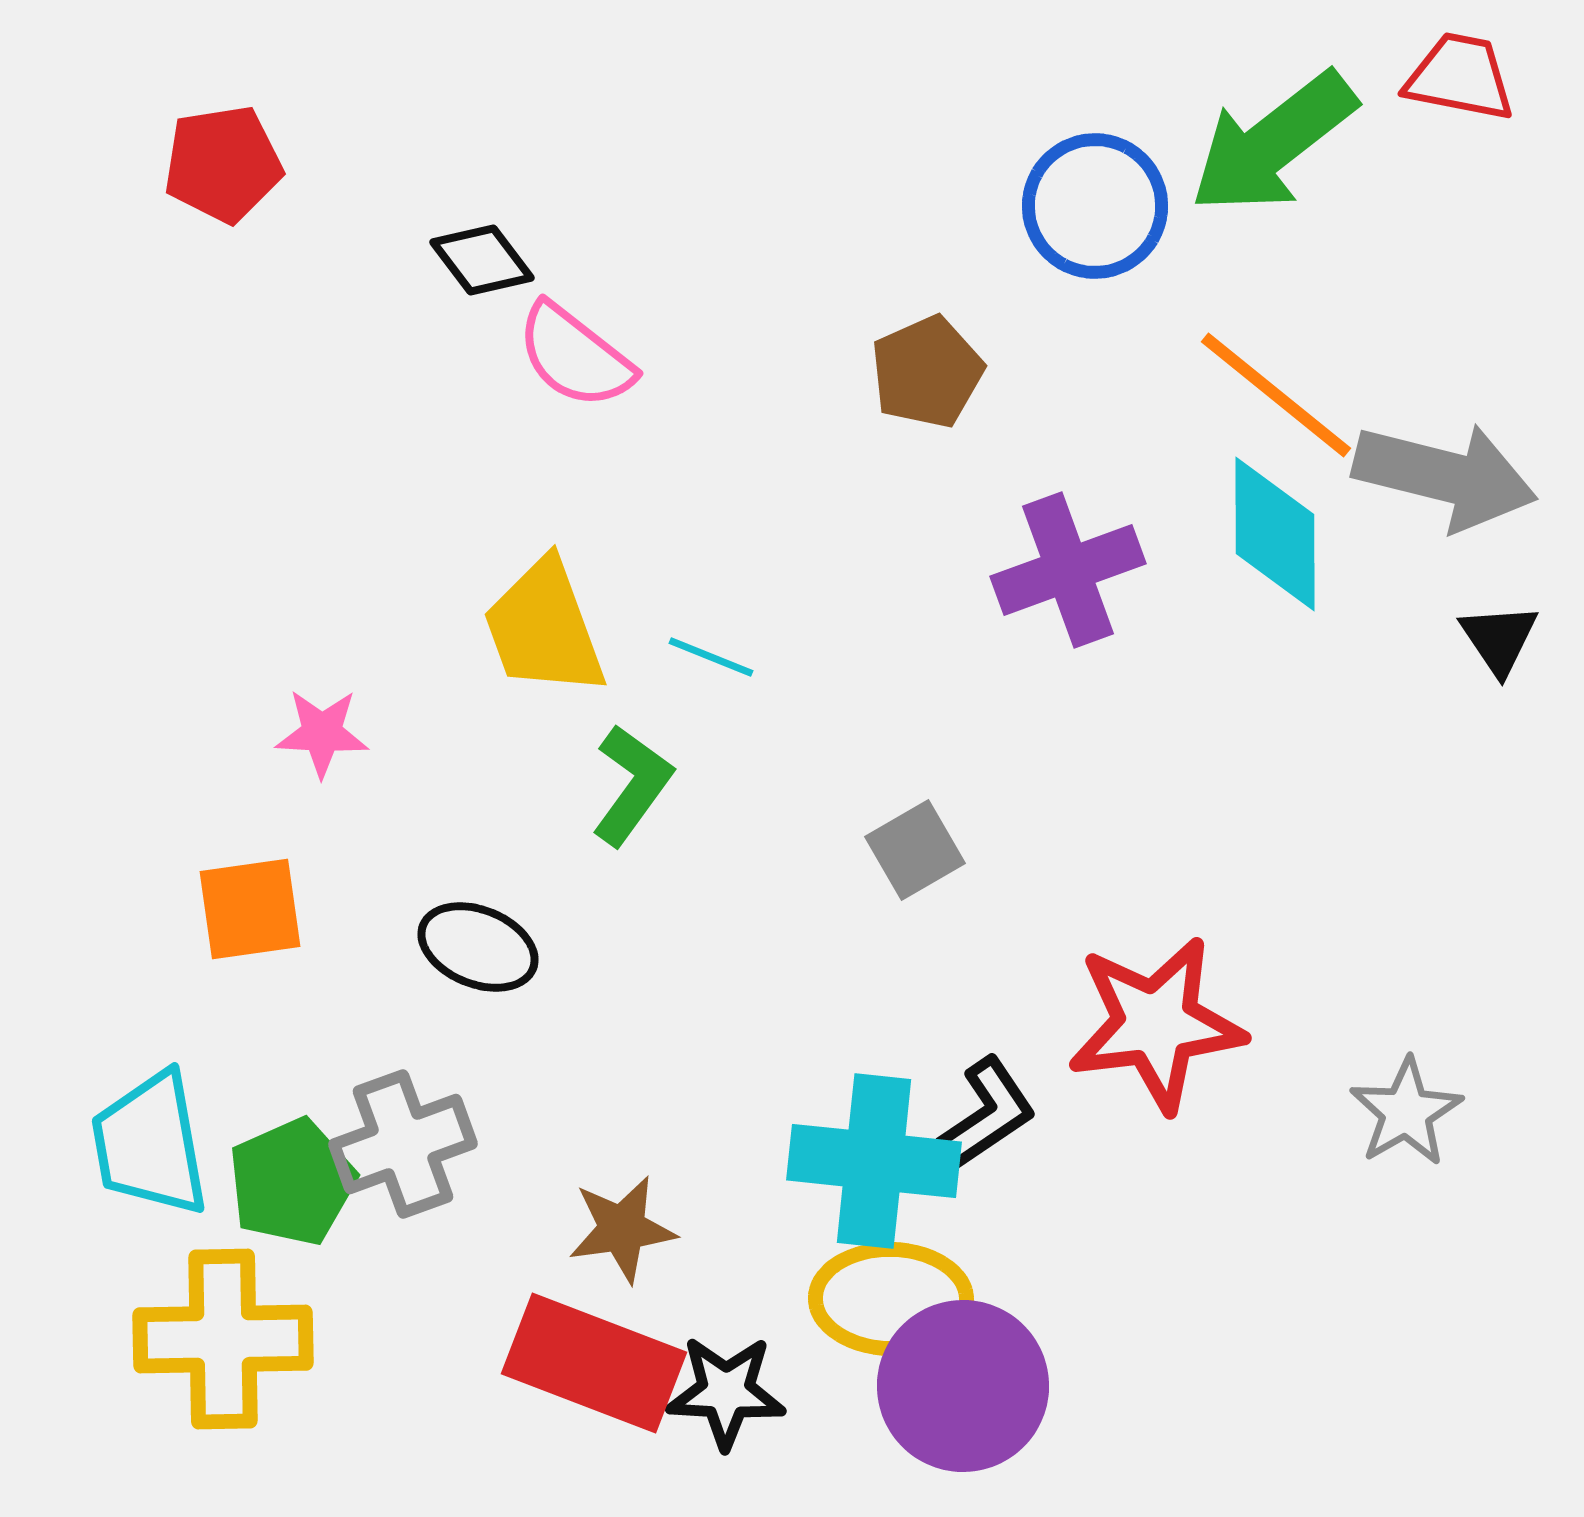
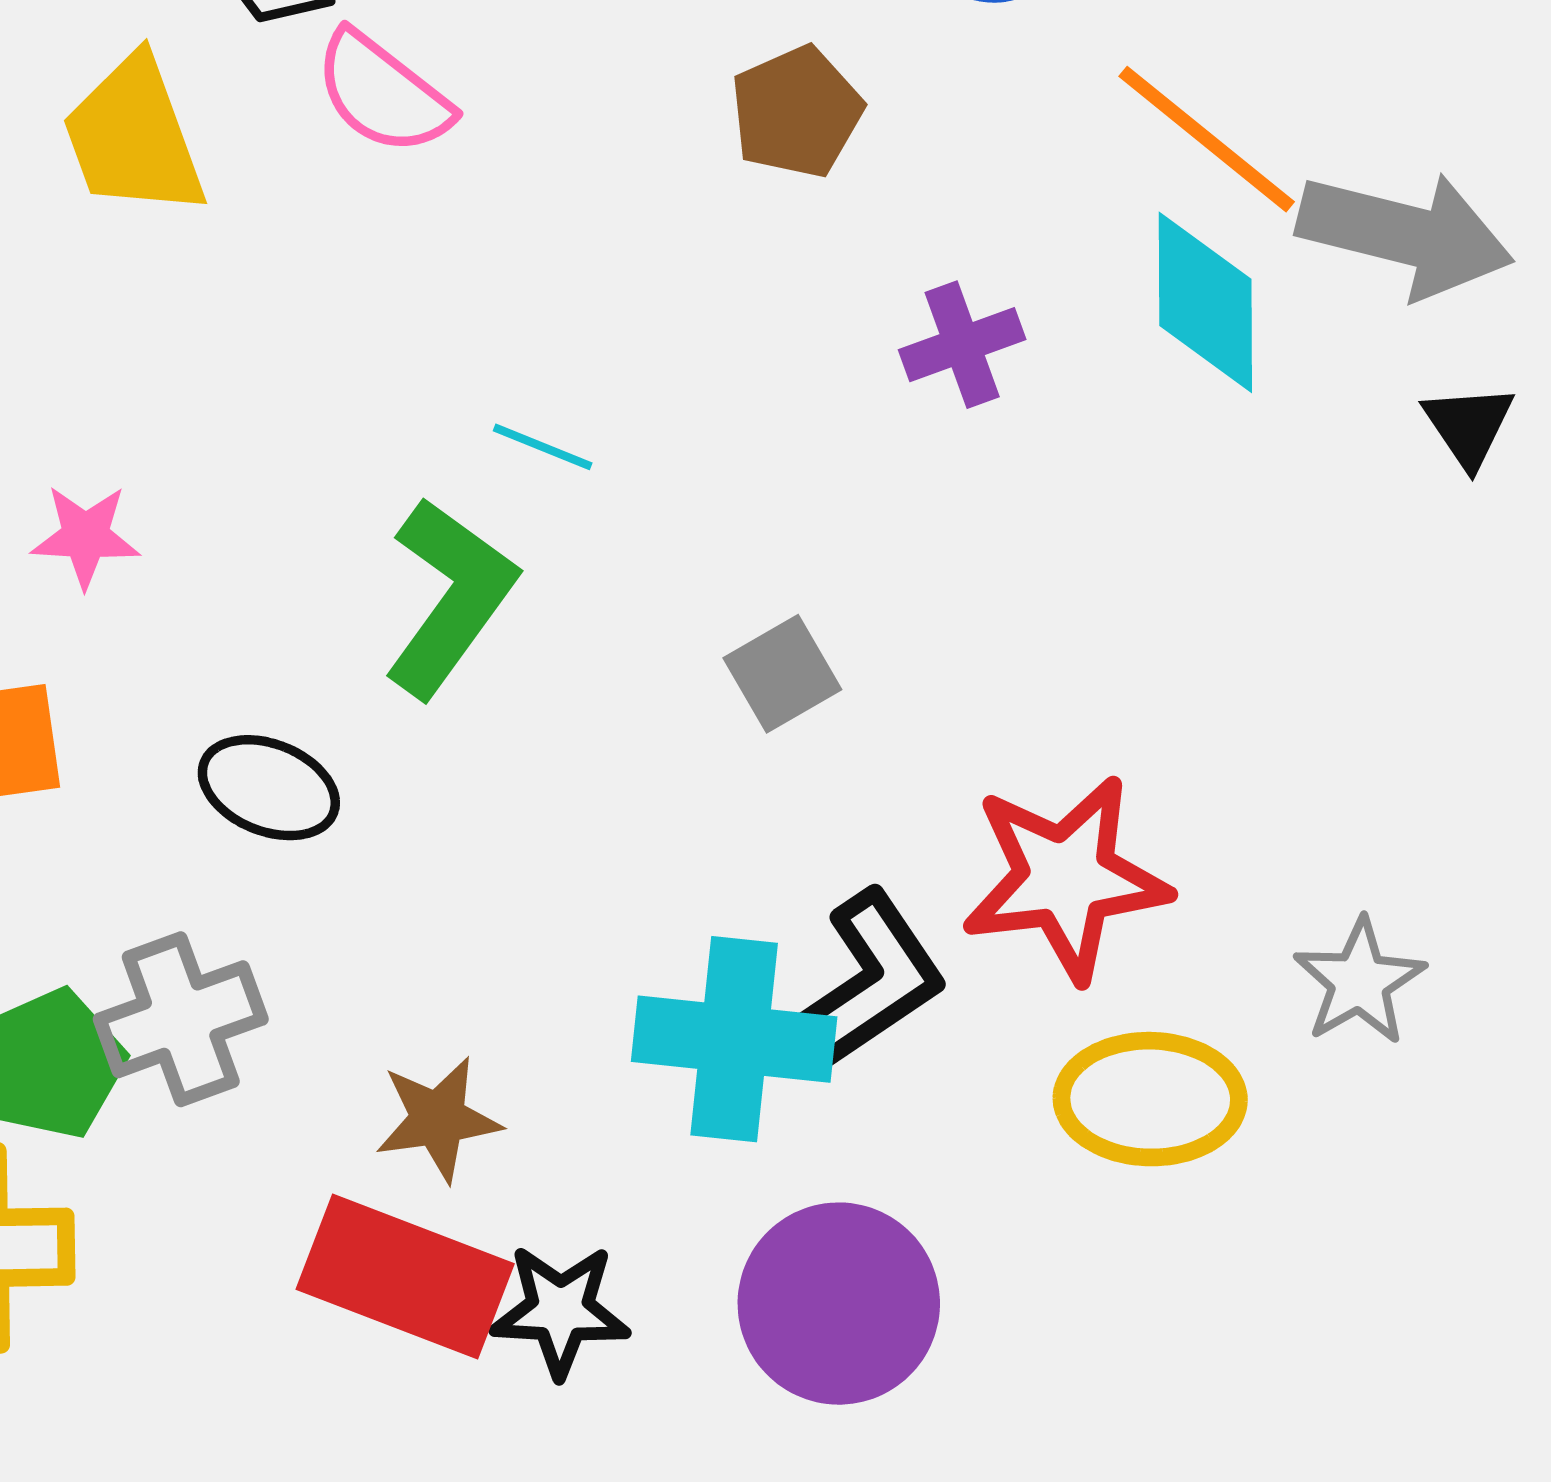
purple cross: (1068, 570) -> (962, 345), size x0.7
yellow trapezoid: (544, 628) -> (134, 137), moved
green L-shape: (632, 785) -> (450, 597), size x1.4
black L-shape: (987, 1114) -> (867, 984), size x1.4
yellow ellipse: (891, 1299) -> (1150, 1099), moved

